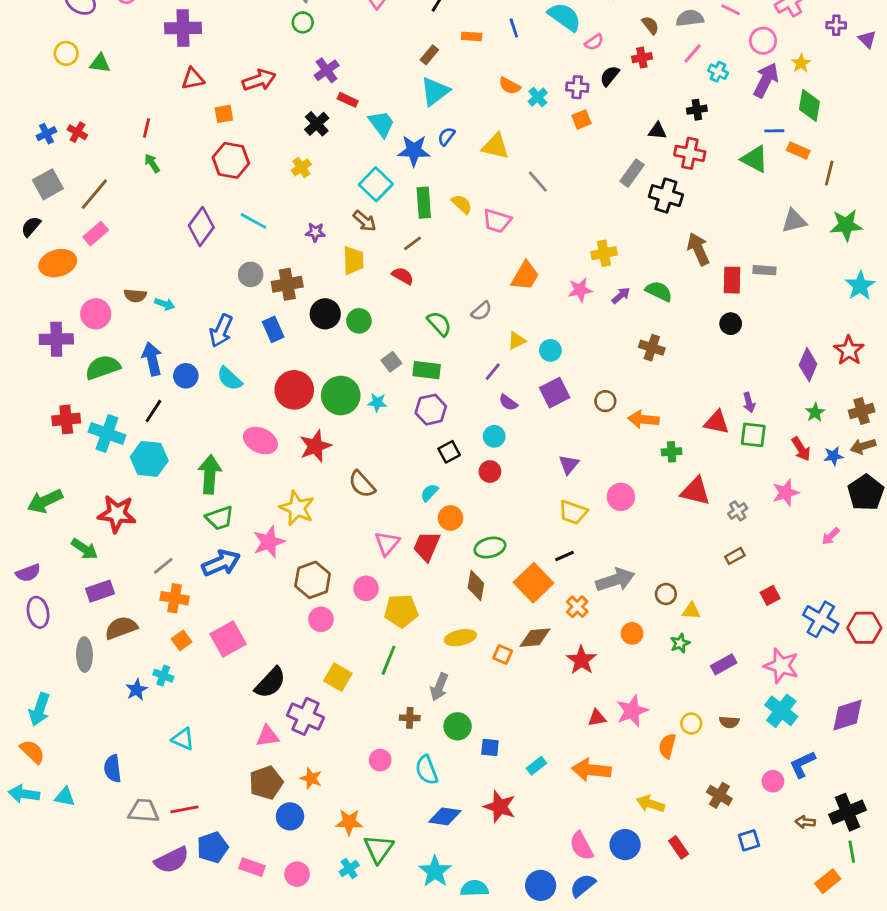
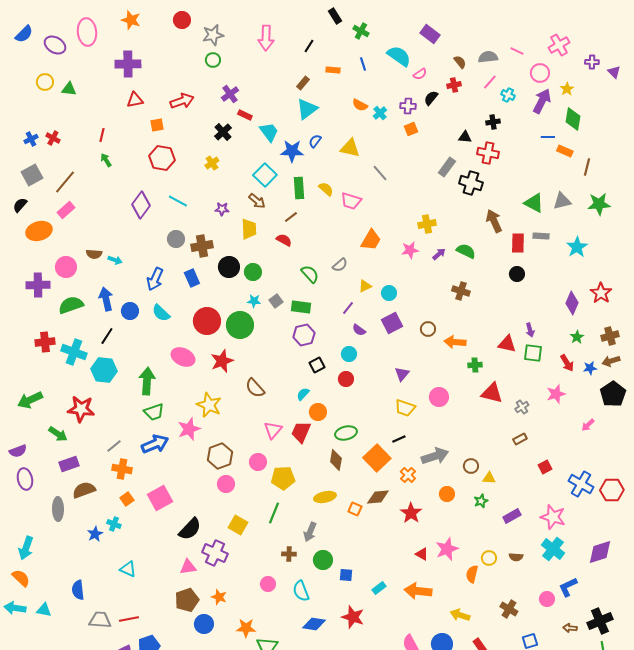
green triangle: (755, 159) -> (534, 203), moved
cyan star: (860, 286) -> (577, 247), moved
cyan star: (377, 403) -> (254, 301), moved
red triangle: (597, 718) -> (422, 554), turned 40

